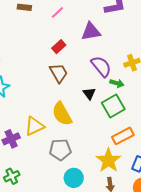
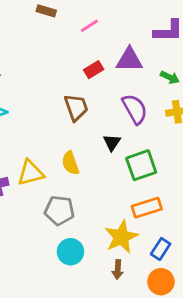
red rectangle: (59, 47) -> (94, 70), moved
green arrow: (117, 83) -> (170, 77), moved
yellow semicircle: (62, 114) -> (70, 163), size x0.7

